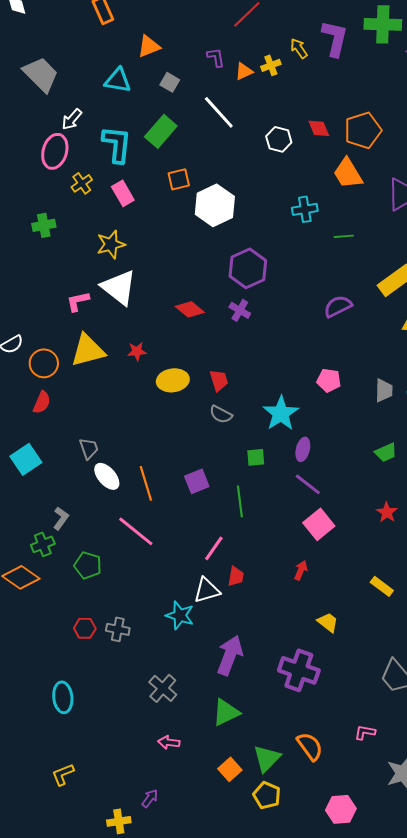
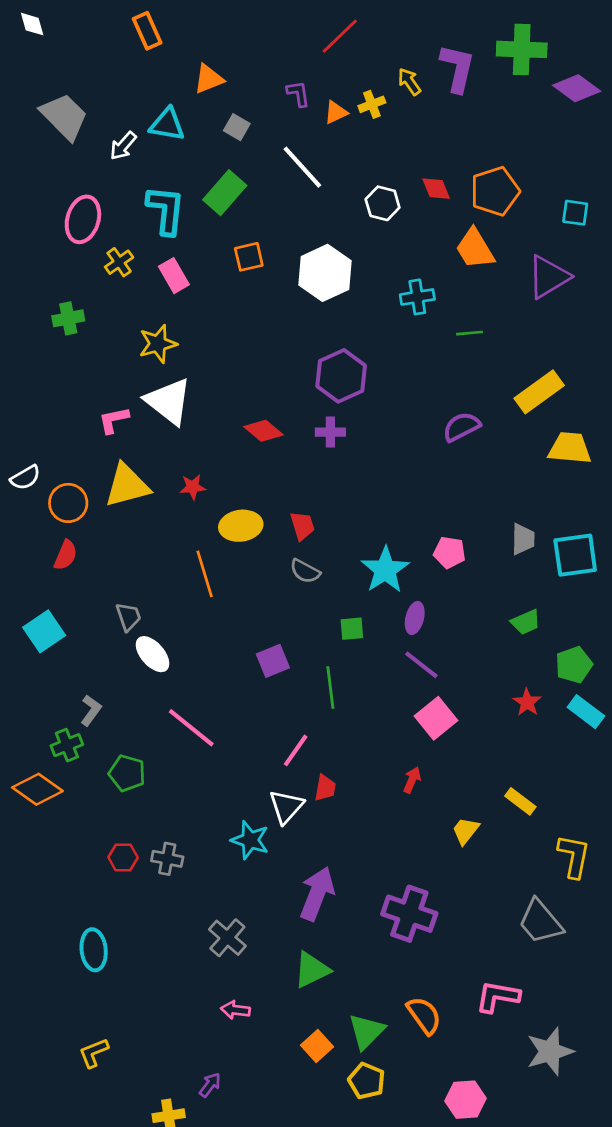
white arrow: (72, 119) -> (123, 146), moved
white hexagon: (215, 205) -> (325, 273), moved
purple cross: (240, 310) -> (330, 432), turned -30
pink pentagon: (329, 380) -> (449, 552), moved
orange line: (146, 483) -> (205, 574), moved
white triangle: (207, 590) -> (286, 807), turned -32
yellow trapezoid: (328, 622) -> (466, 831), moved, turned -90
pink L-shape: (365, 732) -> (498, 997), size x1.6

